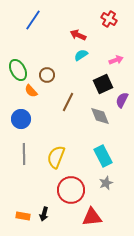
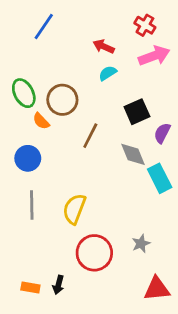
pink arrow: (116, 60) -> (154, 56), moved, size x1.6
brown circle: (47, 75) -> (62, 100), size x1.5
cyan rectangle: (103, 156) -> (160, 178), moved
red triangle: (92, 217) -> (157, 289), moved

